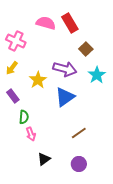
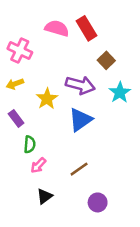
yellow arrow: (12, 68) -> (15, 84), turned 32
brown line: (79, 133) -> (79, 169), moved
pink arrow: (31, 134) -> (38, 165), turned 64
black triangle: (44, 159) -> (44, 196), moved

